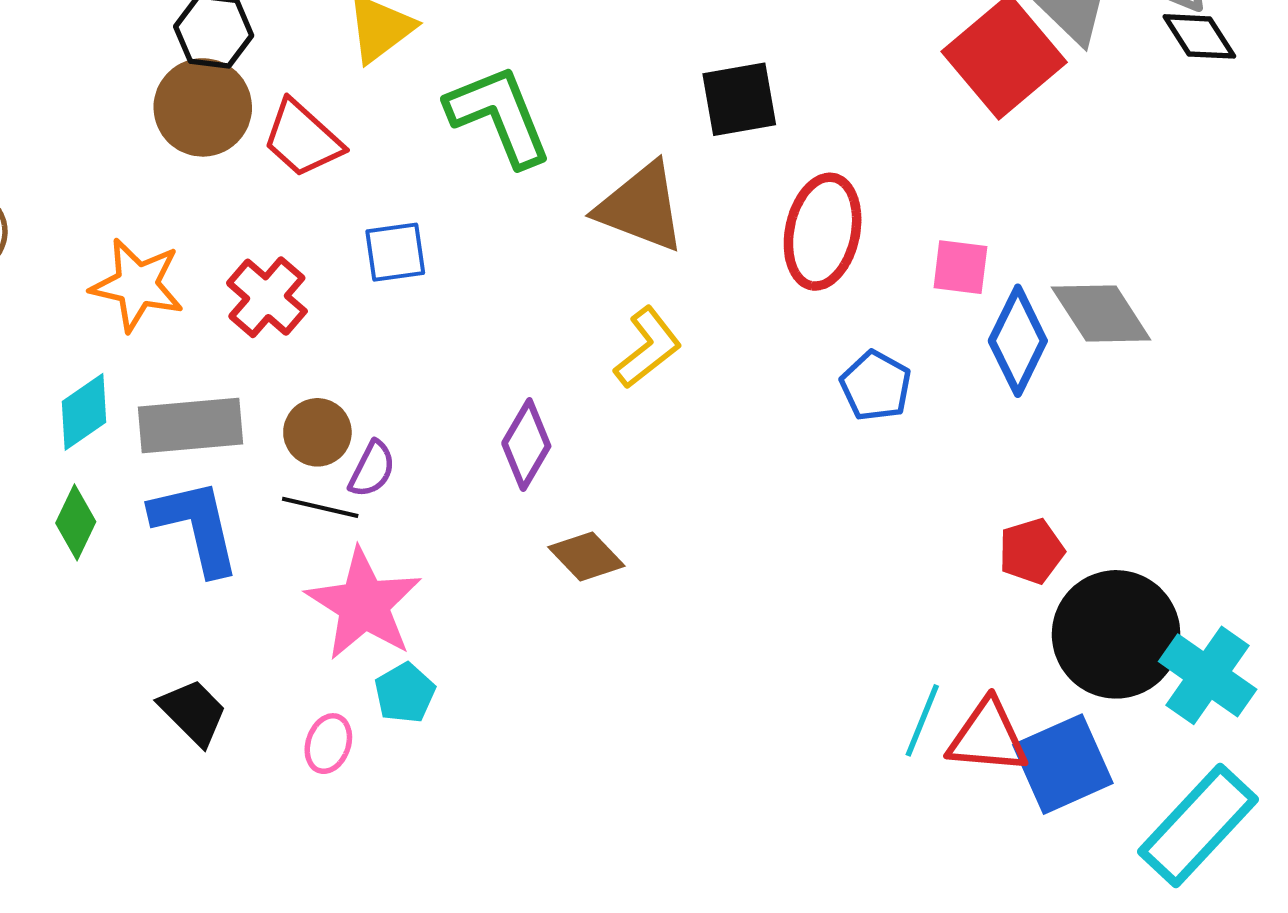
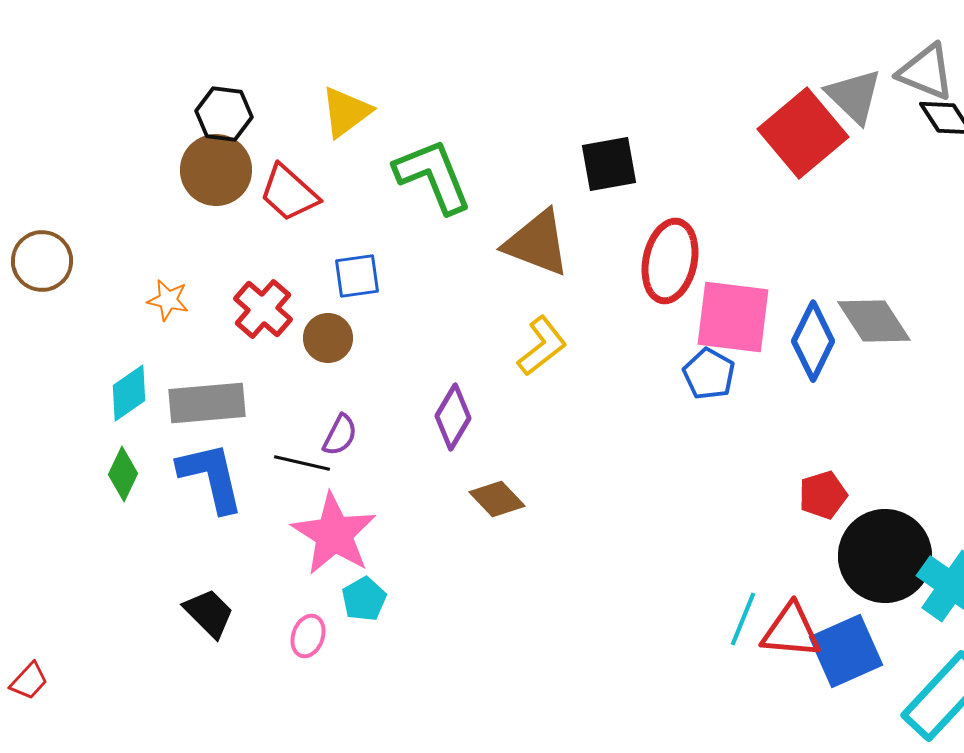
pink square: (960, 267) -> (733, 317), moved, size x1.8
orange star: (137, 285) -> (168, 300), size x0.6
brown circle: (317, 432) -> (328, 338), moved

